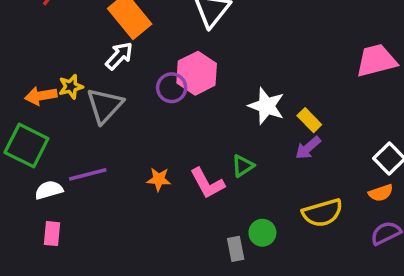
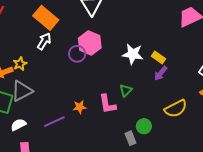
gray triangle: (105, 106) -> (22, 91), moved, turned 30
purple line: (88, 174) -> (54, 122), moved
pink L-shape: (207, 183) -> (107, 104), turned 30

